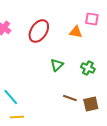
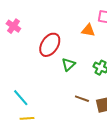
red ellipse: (39, 31) -> (50, 45), moved

